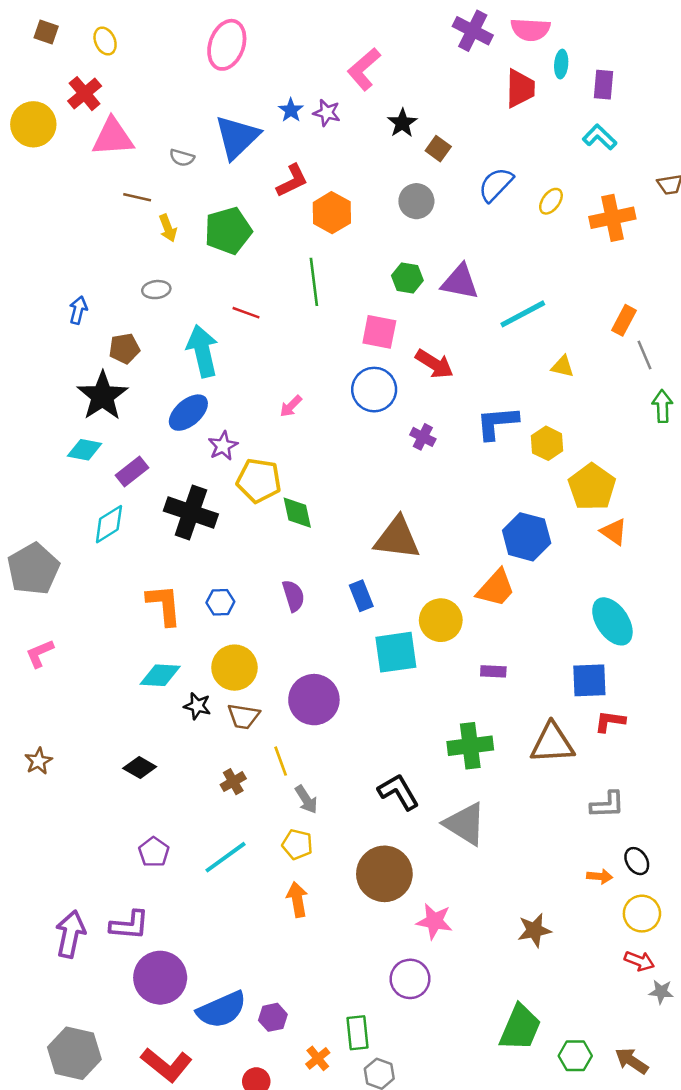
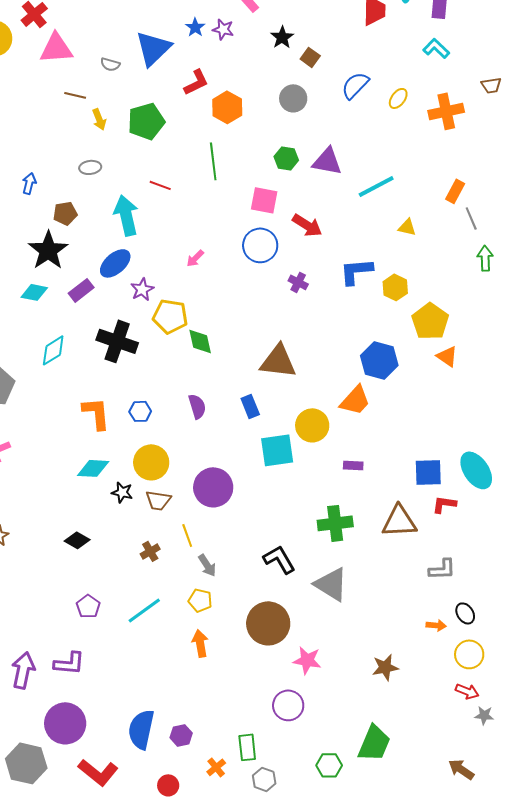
purple rectangle: (132, 472) -> (81, 290), moved
cyan ellipse: (612, 621) -> (476, 470), moved
purple circle: (160, 978) -> (65, 723), moved
blue semicircle: (222, 1010) -> (141, 729), turned 126
green hexagon: (575, 1056) -> (329, 765), moved

